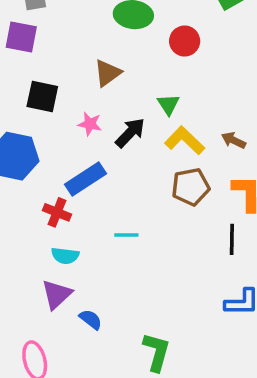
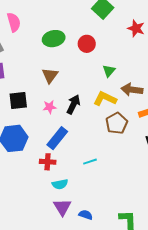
green triangle: (168, 104) -> (109, 71), moved, turned 32
brown arrow: (234, 140) -> (132, 90), size x1.5

